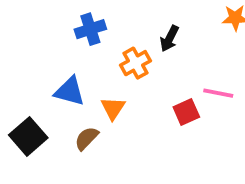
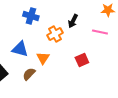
blue cross: (90, 29) -> (31, 16), turned 35
pink line: (218, 93) -> (100, 32), moved

